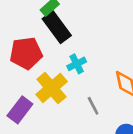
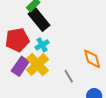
cyan cross: (77, 64) -> (42, 45), moved
purple rectangle: (20, 110) -> (20, 66), moved

